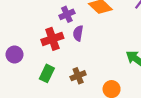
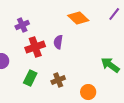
purple cross: (67, 14) -> (22, 25), moved

